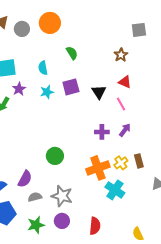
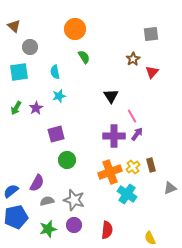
orange circle: (50, 23) -> (75, 29), moved
gray circle: (22, 29) -> (30, 47), moved
red triangle: (125, 82) -> (152, 72), moved, turned 48
purple square: (71, 87) -> (56, 134), moved
purple star: (19, 89) -> (36, 108), moved
pink line: (121, 104) -> (132, 116), moved
purple cross: (102, 132) -> (114, 136), size x1.5

